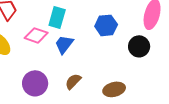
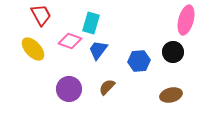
blue hexagon: (106, 25) -> (139, 61), moved
brown ellipse: (114, 89) -> (171, 95), moved

